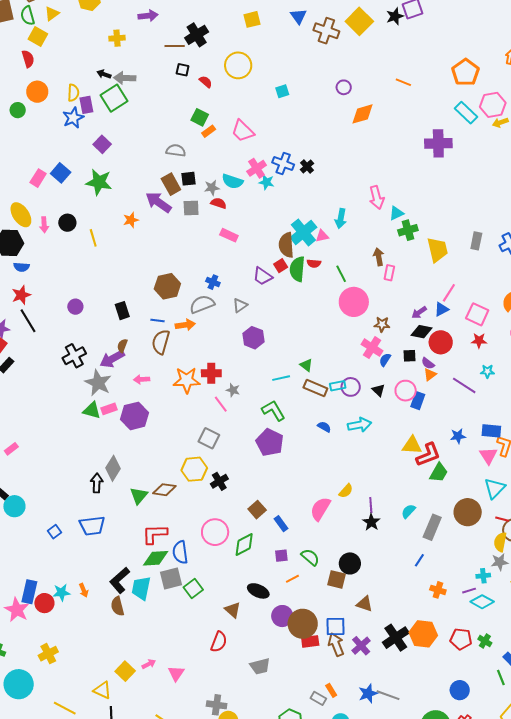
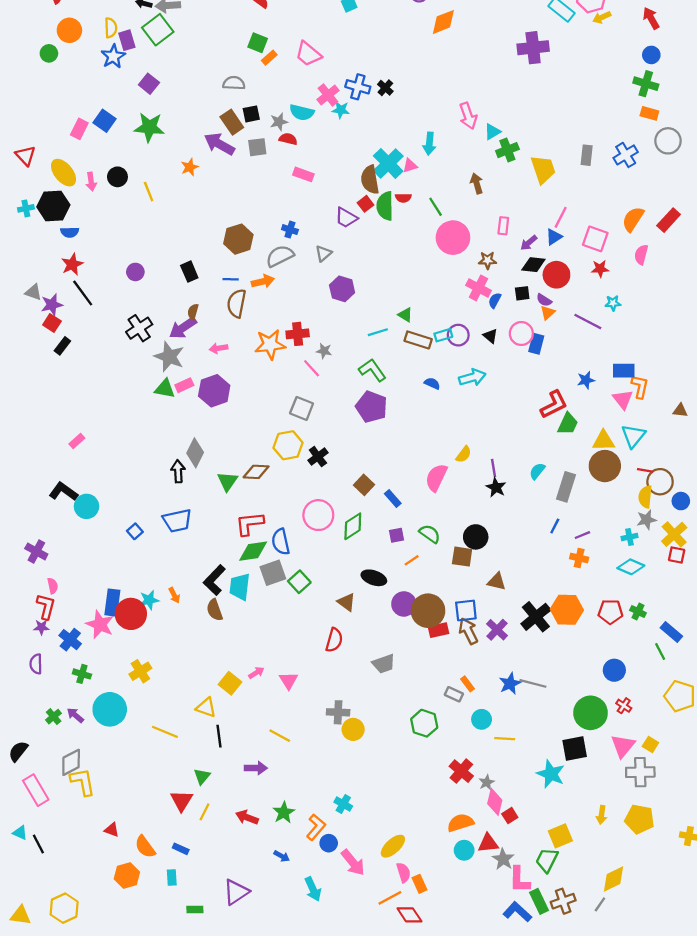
pink rectangle: (389, 273) -> (503, 226), moved
yellow triangle: (412, 445) -> (604, 441), moved
purple line: (469, 591) -> (582, 535), moved
red circle: (44, 603) -> (131, 614), size x1.4

